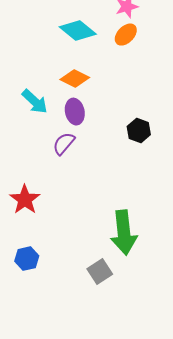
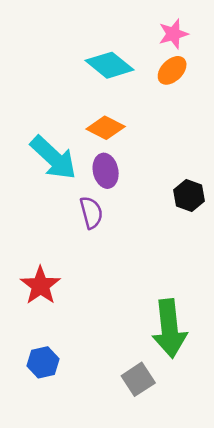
cyan arrow: (35, 102) -> (53, 158), size x1.4
purple semicircle: (64, 144) -> (91, 212), turned 125

